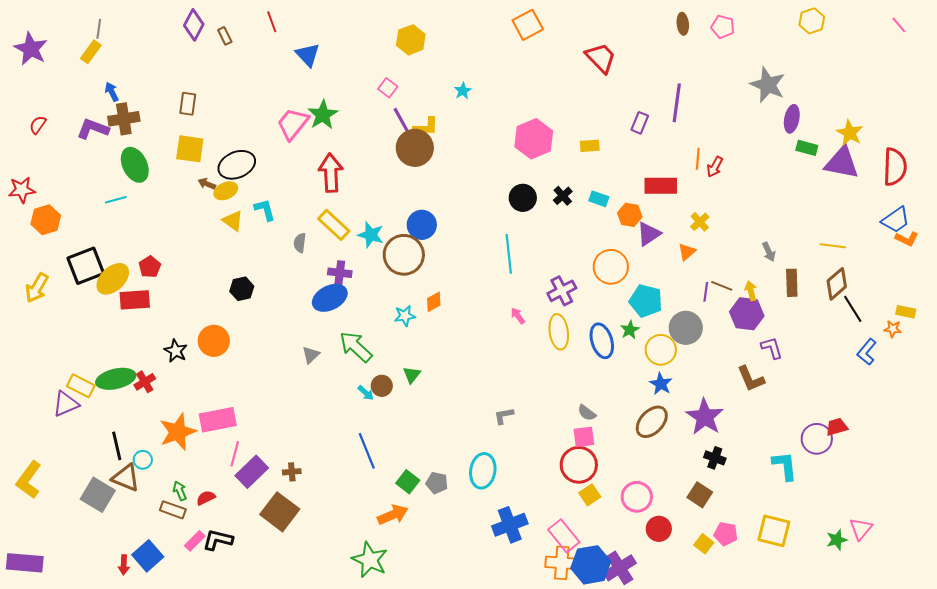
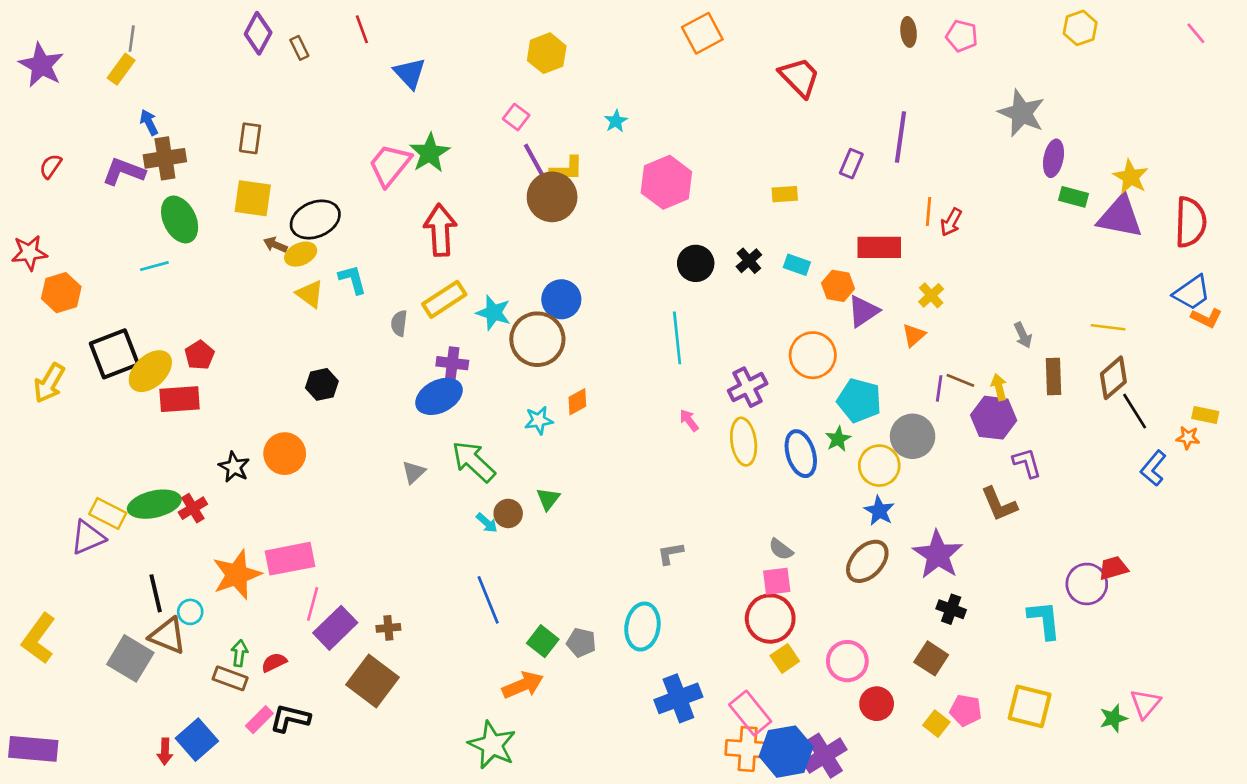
pink hexagon: (534, 139) -> (666, 182), moved
yellow rectangle: (334, 225) -> (444, 299), turned -76
green arrow: (180, 491) -> (239, 653), turned 30

